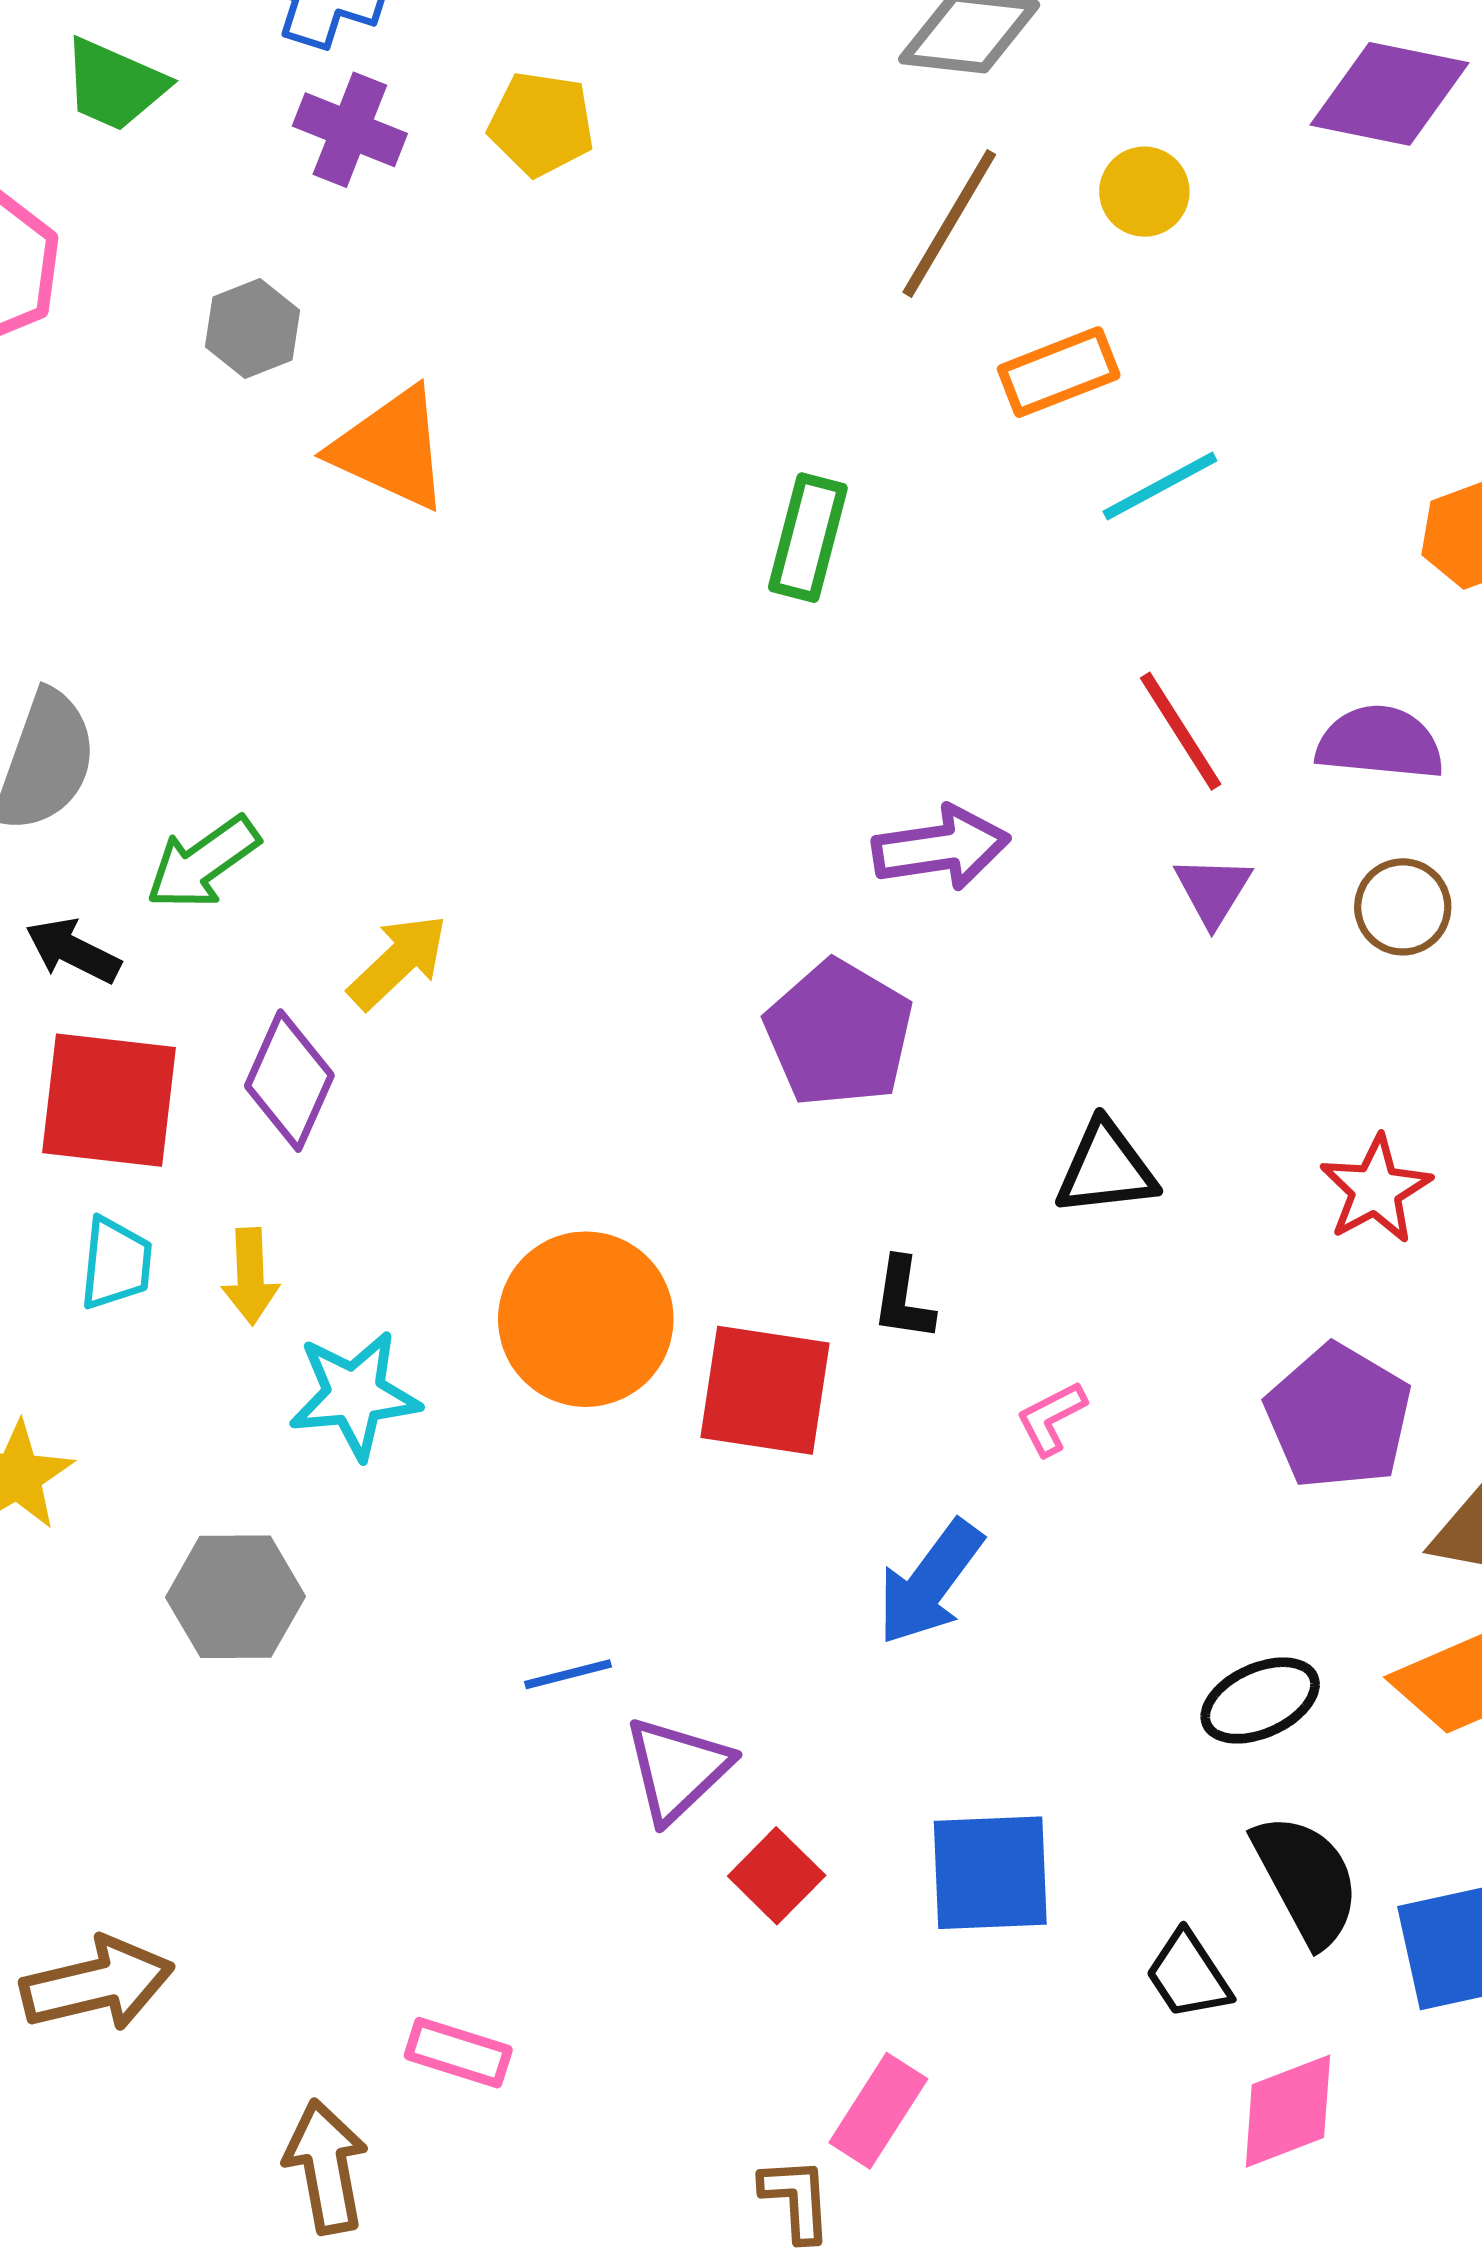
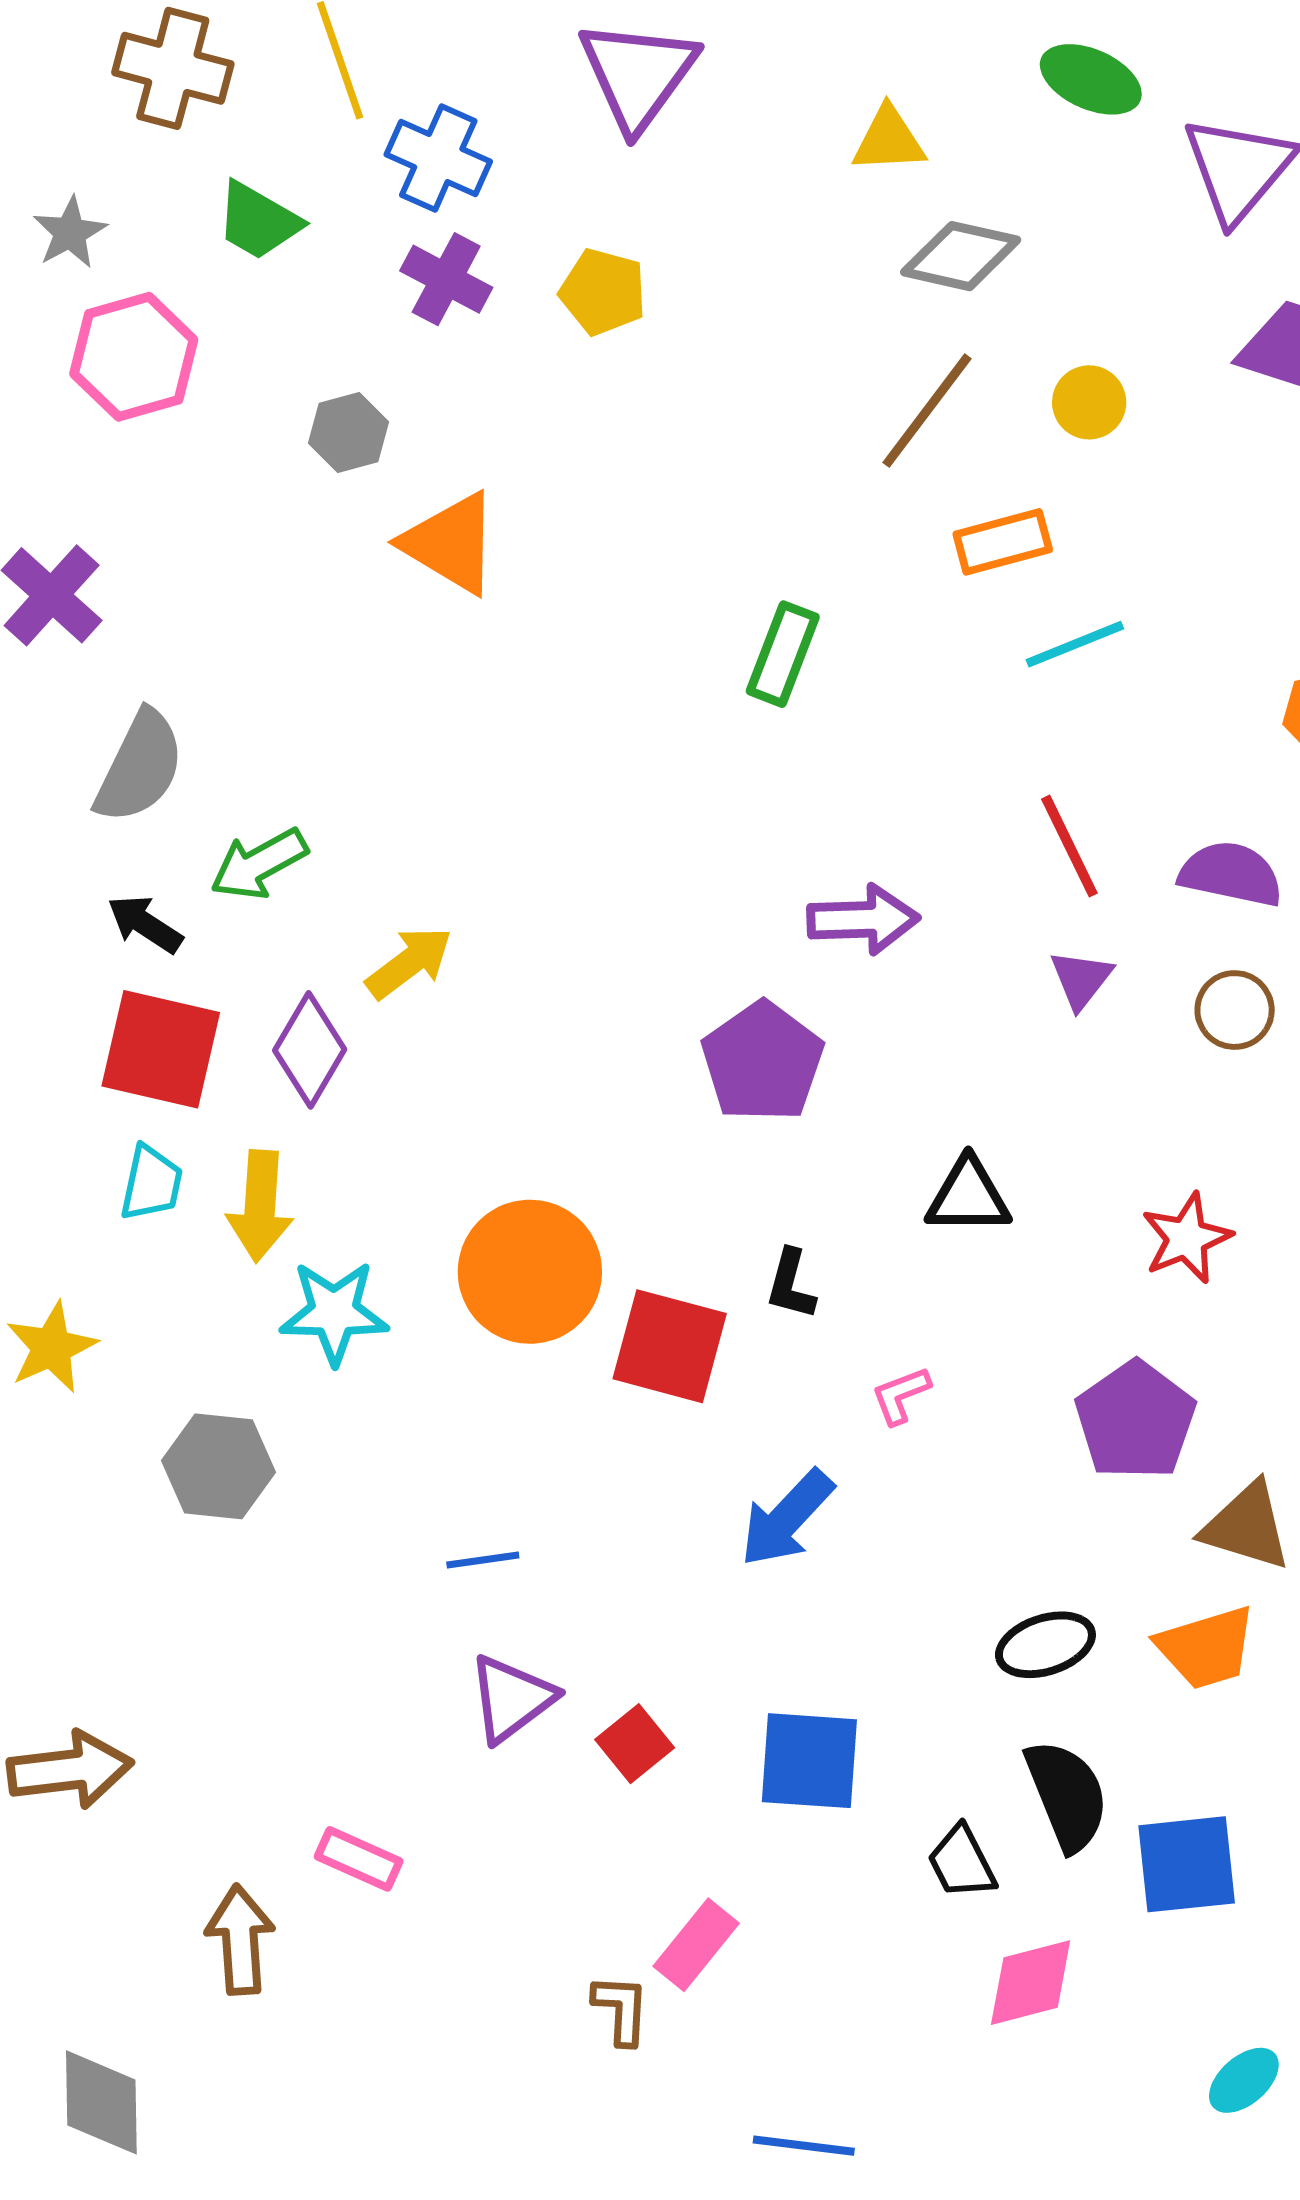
yellow arrow: (250, 1276) -> (260, 1206), size x1.4
purple triangle: (677, 1769) -> (511, 1698), moved

